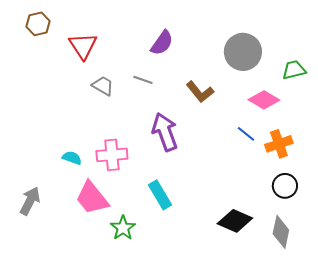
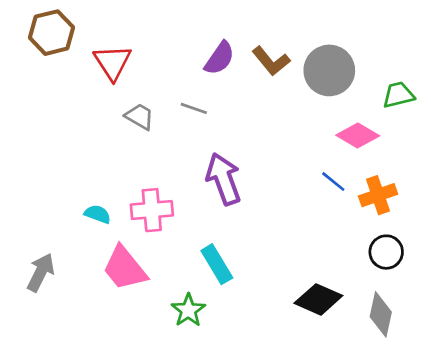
brown hexagon: (38, 24) -> (51, 33), size x1.4
brown L-shape: (200, 92) -> (271, 61), moved
green star: (123, 228) -> (188, 310), moved

